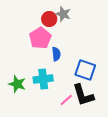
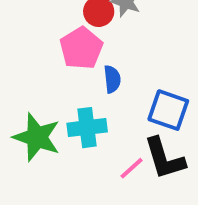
green star: (17, 84) -> (37, 137), size x1.4

